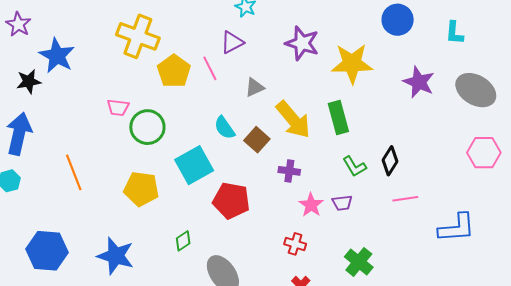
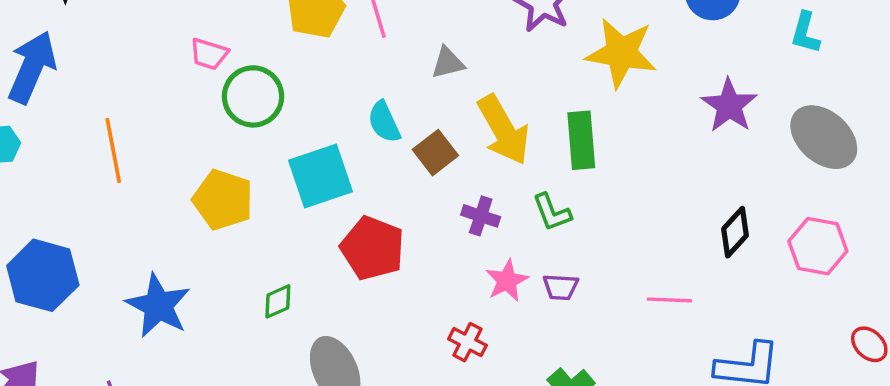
black diamond: (390, 161) -> (735, 232), moved
green L-shape: (354, 166) -> (552, 212), moved

